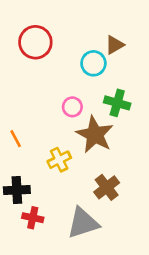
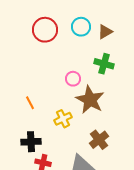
cyan circle: (93, 63) -> (81, 27), moved
green cross: (117, 103) -> (104, 64), moved

